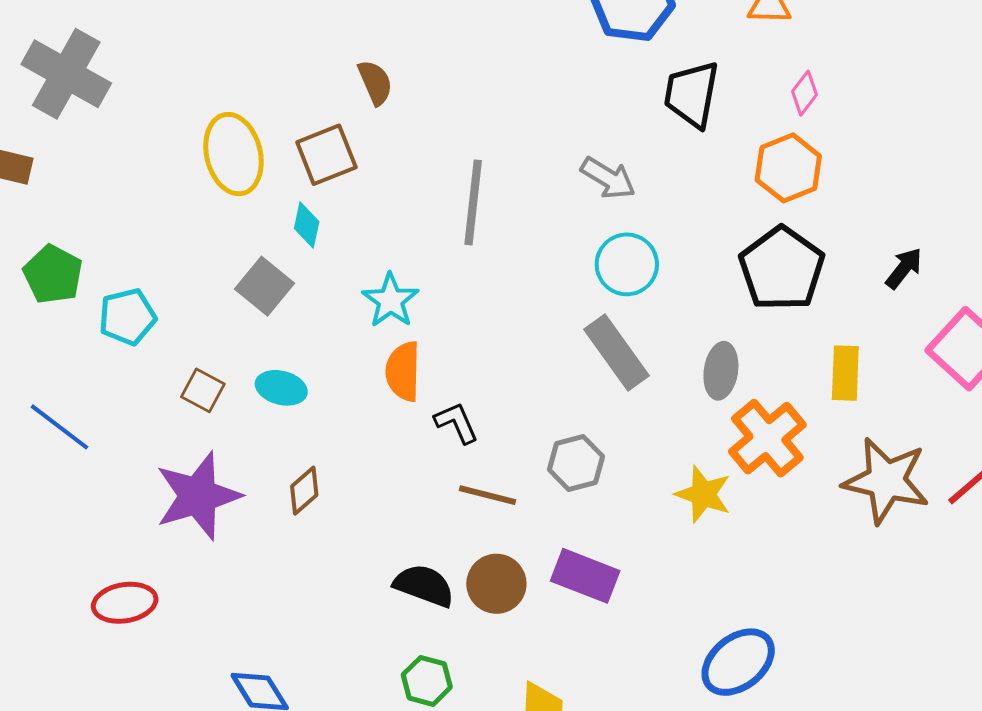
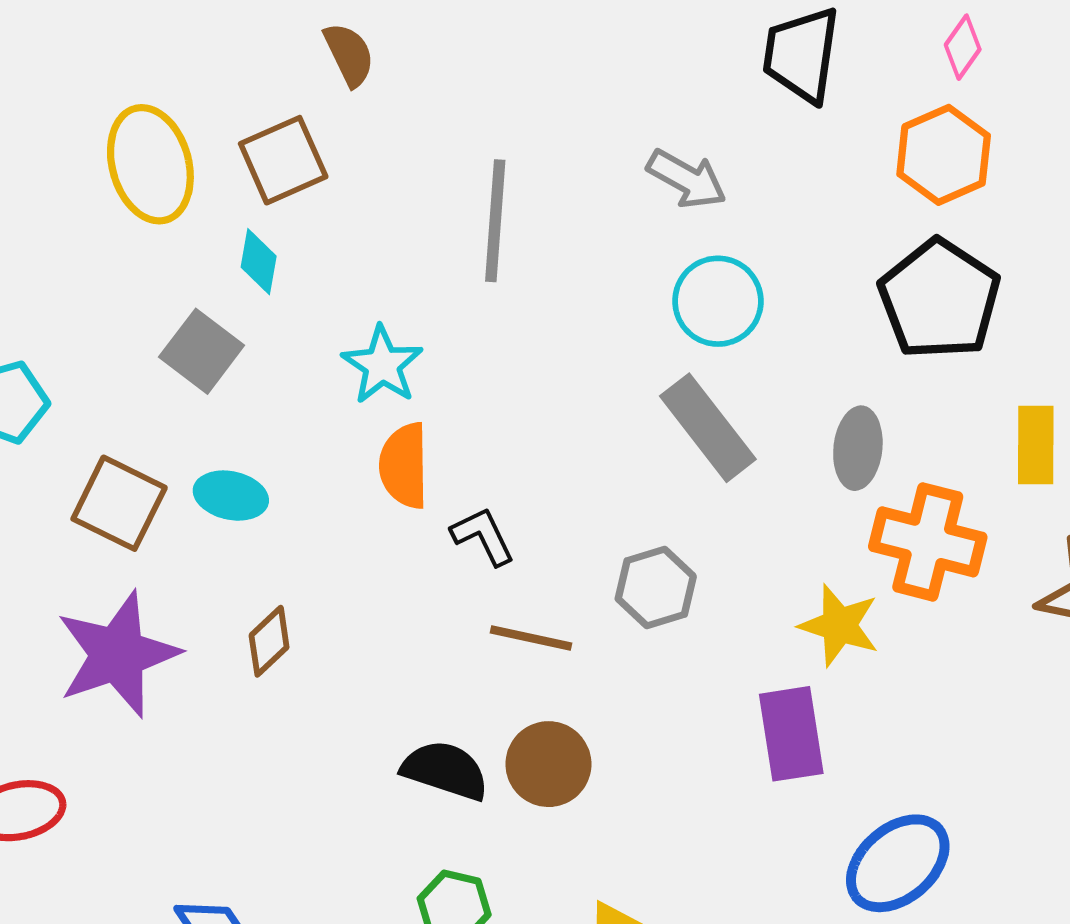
brown square: (203, 390) -> (119, 503), size x1.5
orange cross: (767, 438) -> (928, 542), turned -34
purple rectangle: (585, 576) -> (791, 734), moved, turned 62

